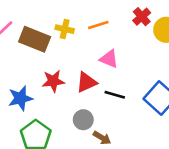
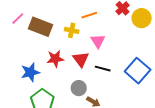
yellow cross: (65, 29) -> (72, 30), moved
pink triangle: (109, 59) -> (98, 41), turned 35
red triangle: (86, 82) -> (81, 59), turned -42

